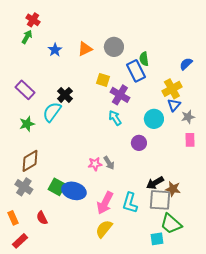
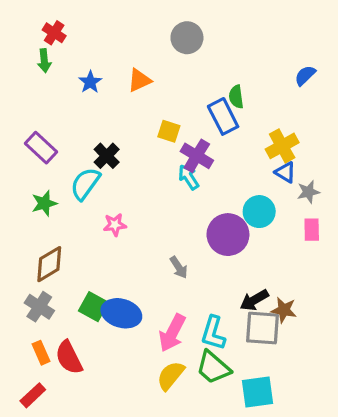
green arrow: (27, 37) -> (44, 61), turned 144
gray circle: (114, 47) -> (187, 38), moved
blue semicircle: (186, 64) -> (305, 75), moved
blue triangle: (174, 105) -> (285, 172), turned -40
cyan arrow: (115, 118) -> (189, 177), moved
cyan circle: (154, 119) -> (259, 212), moved
purple circle: (139, 143) -> (228, 235), size x1.6
pink star: (95, 164) -> (115, 225), moved
orange rectangle: (13, 218) -> (41, 353), moved
red semicircle: (42, 218) -> (69, 358), size x1.5
green trapezoid: (171, 224) -> (213, 367), moved
cyan square: (157, 239) -> (258, 392), size x1.5

